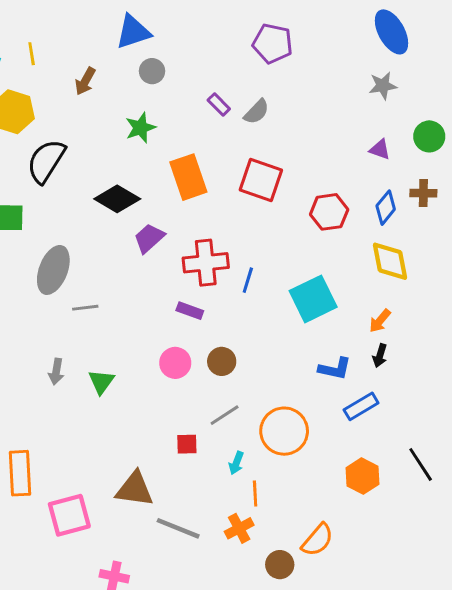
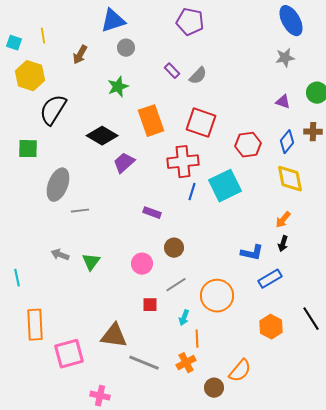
purple pentagon: (272, 44) -> (190, 22), moved
red cross: (206, 263) -> (183, 162), moved
cyan square: (313, 299) -> (225, 186), moved
pink circle: (175, 363) -> (142, 264), moved
gray arrow: (56, 372) -> (60, 255), turned 102

